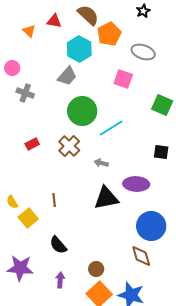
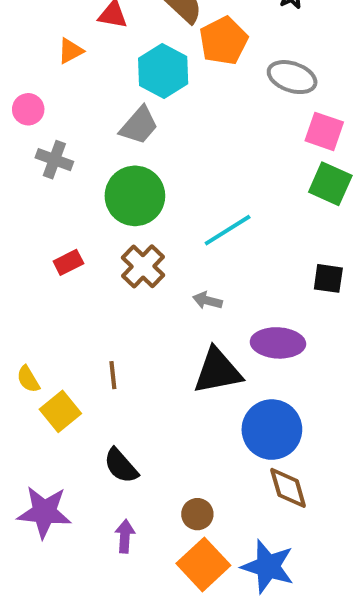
orange triangle: (29, 31) -> (70, 51), moved, turned 48
pink square: (123, 79) -> (324, 131), moved
green circle: (82, 111) -> (135, 196), moved
blue circle: (151, 226) -> (272, 430), moved

